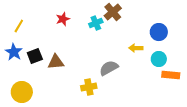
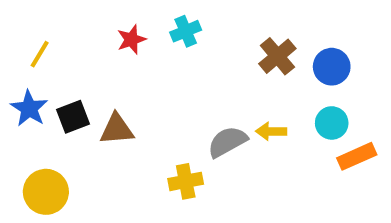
brown cross: (113, 12) -> (277, 56), moved
cyan cross: (96, 23) -> (186, 31), moved
yellow arrow: (136, 48) -> (271, 131), moved
orange rectangle: (171, 75) -> (357, 156), turned -30

